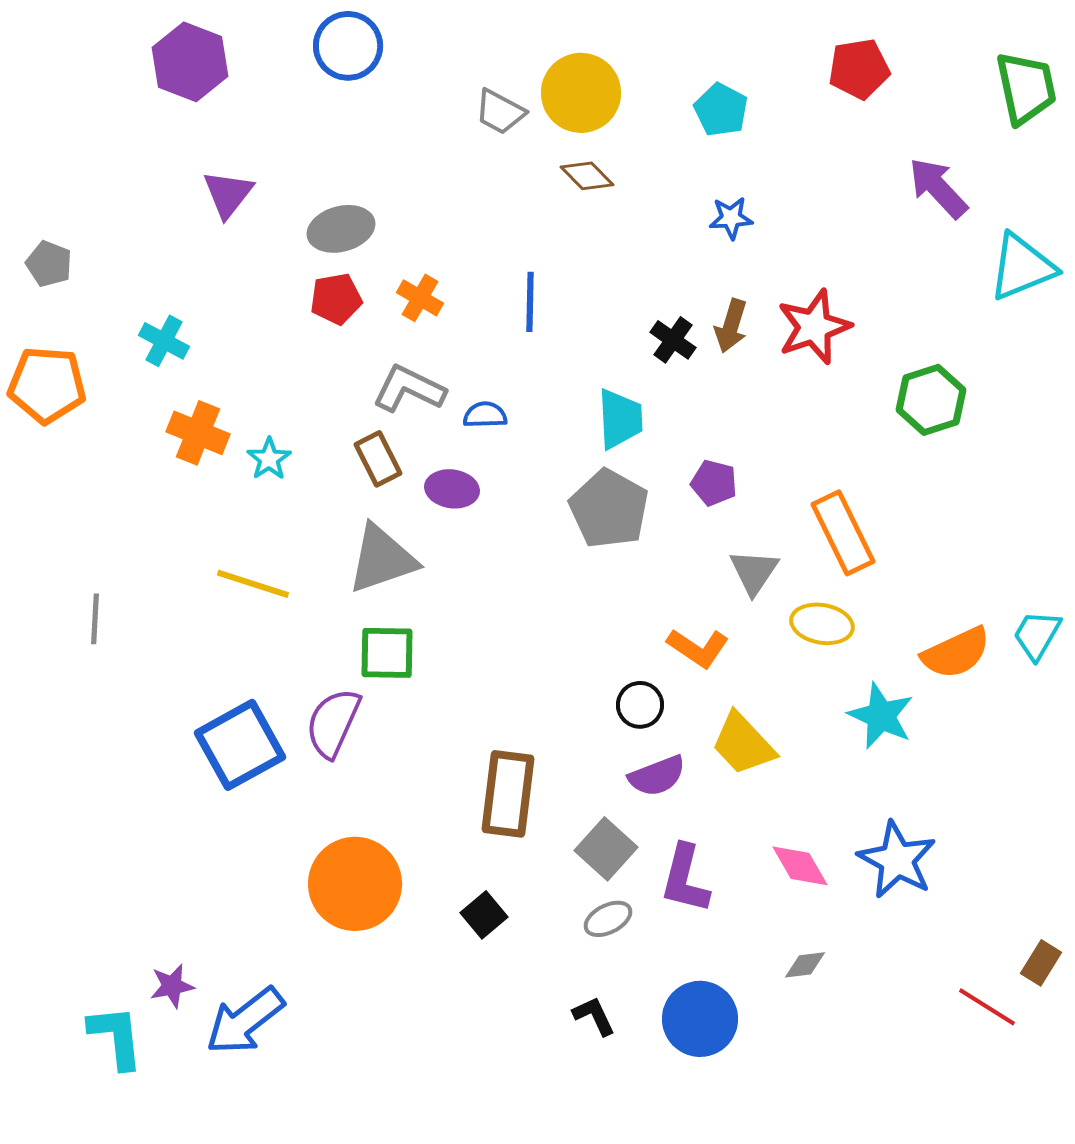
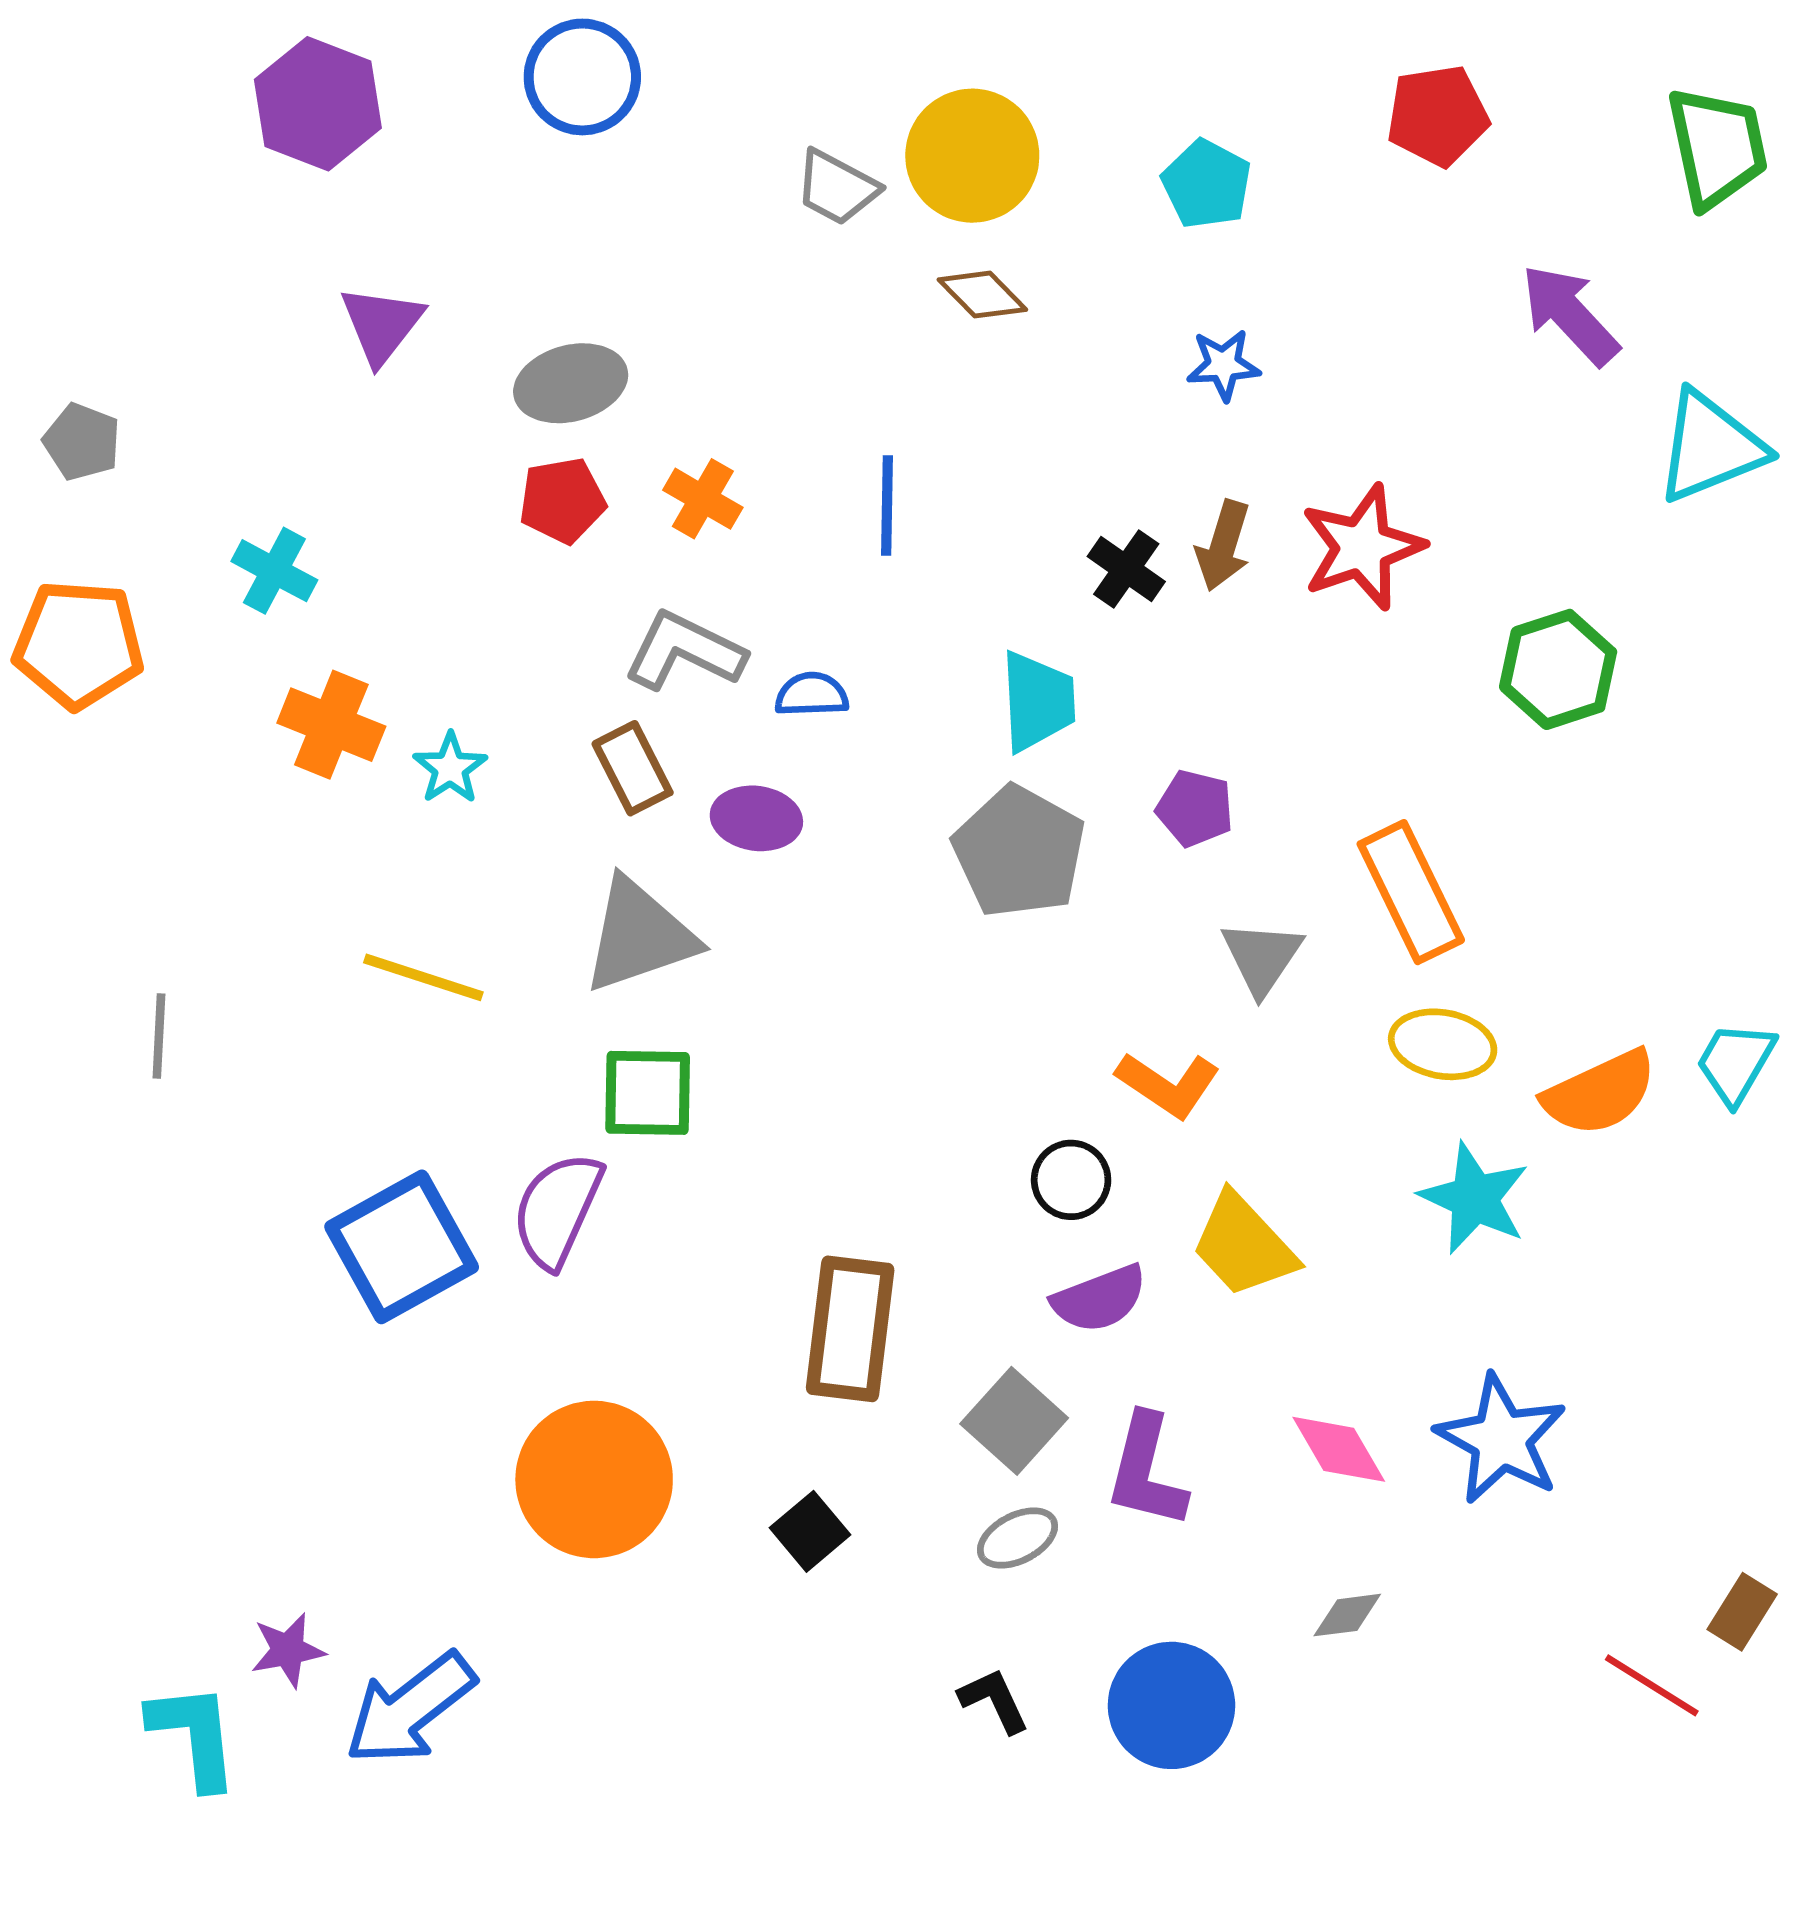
yellow ellipse: (822, 624) -> (1443, 1044), moved

